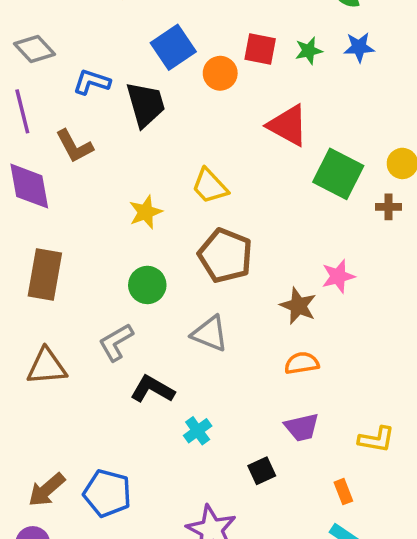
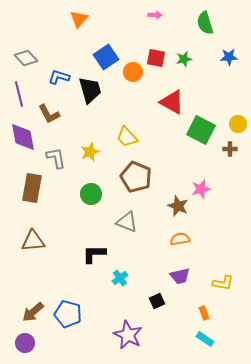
blue star: (359, 47) -> (229, 57), moved
gray L-shape: (116, 342) -> (56, 158), moved, turned 110
black L-shape: (152, 389) -> (94, 254), turned -30

